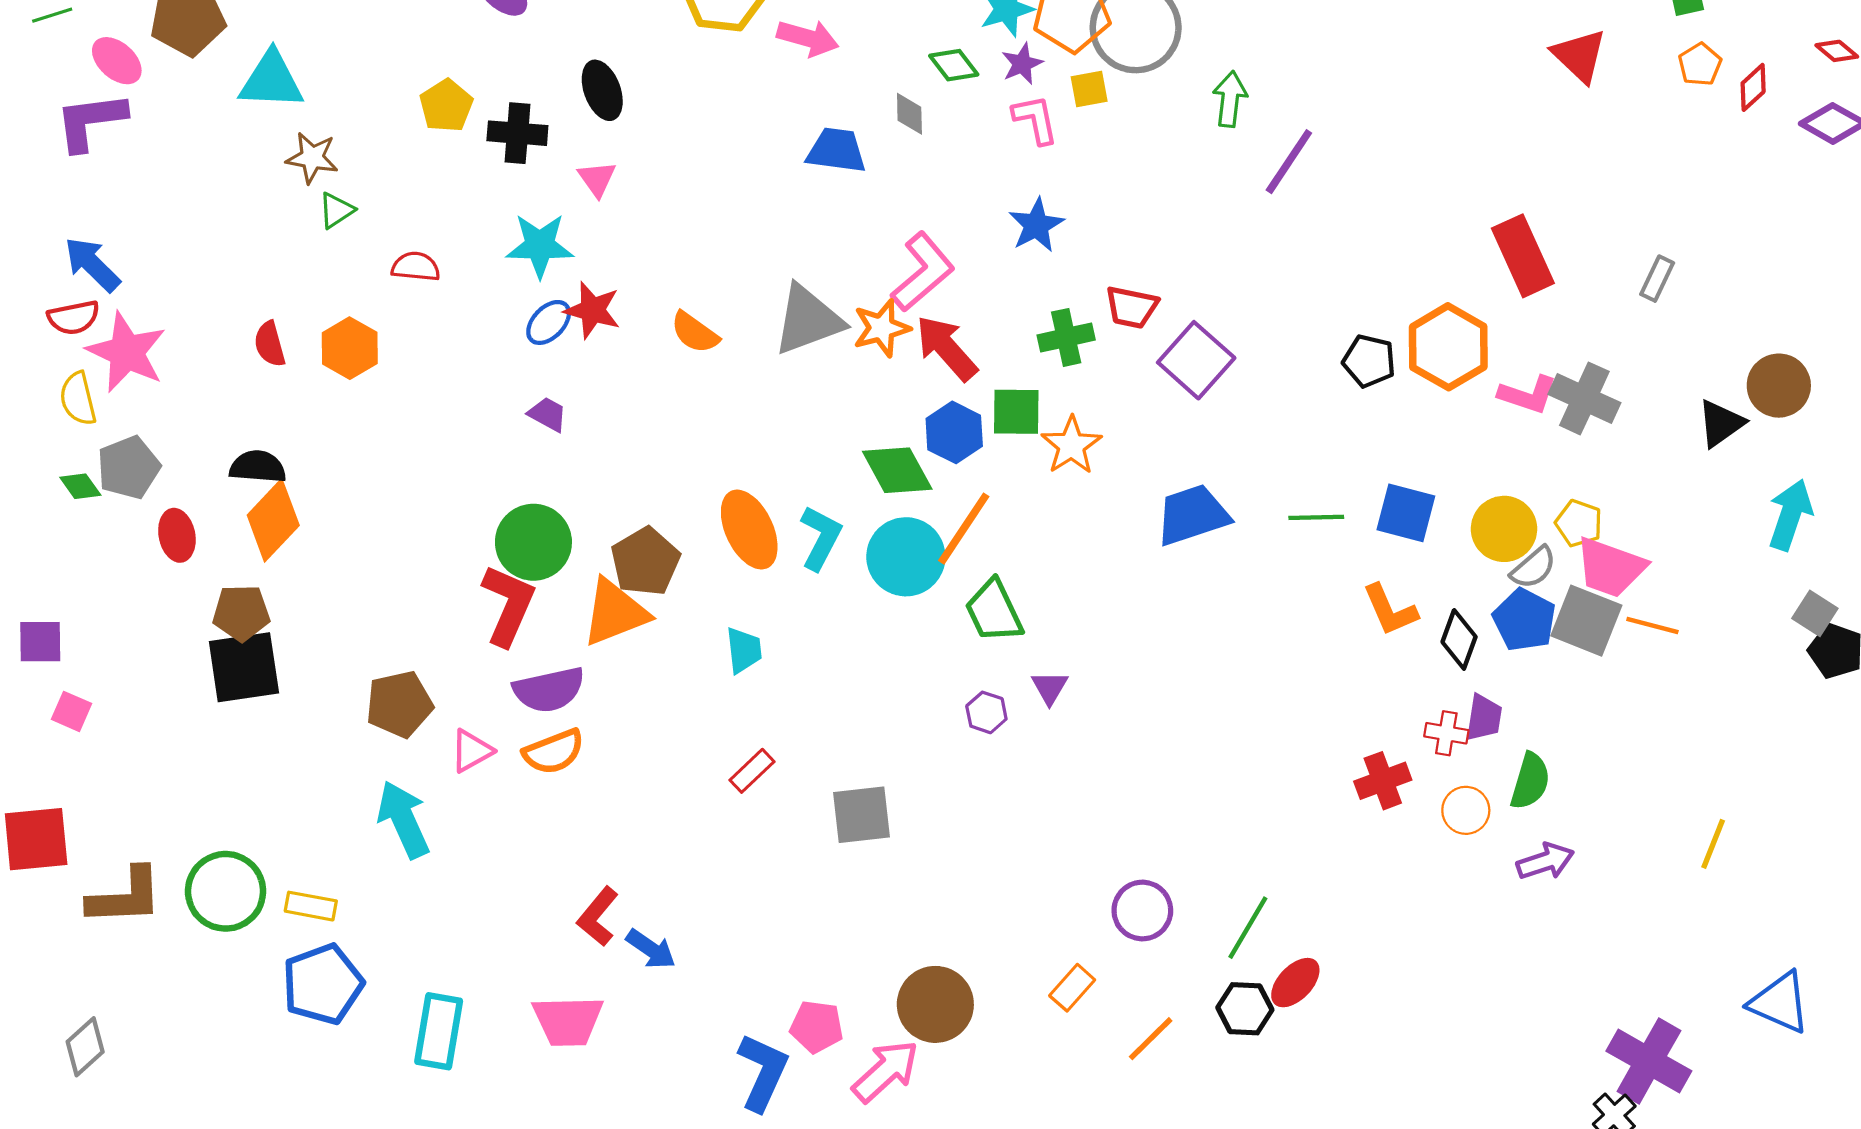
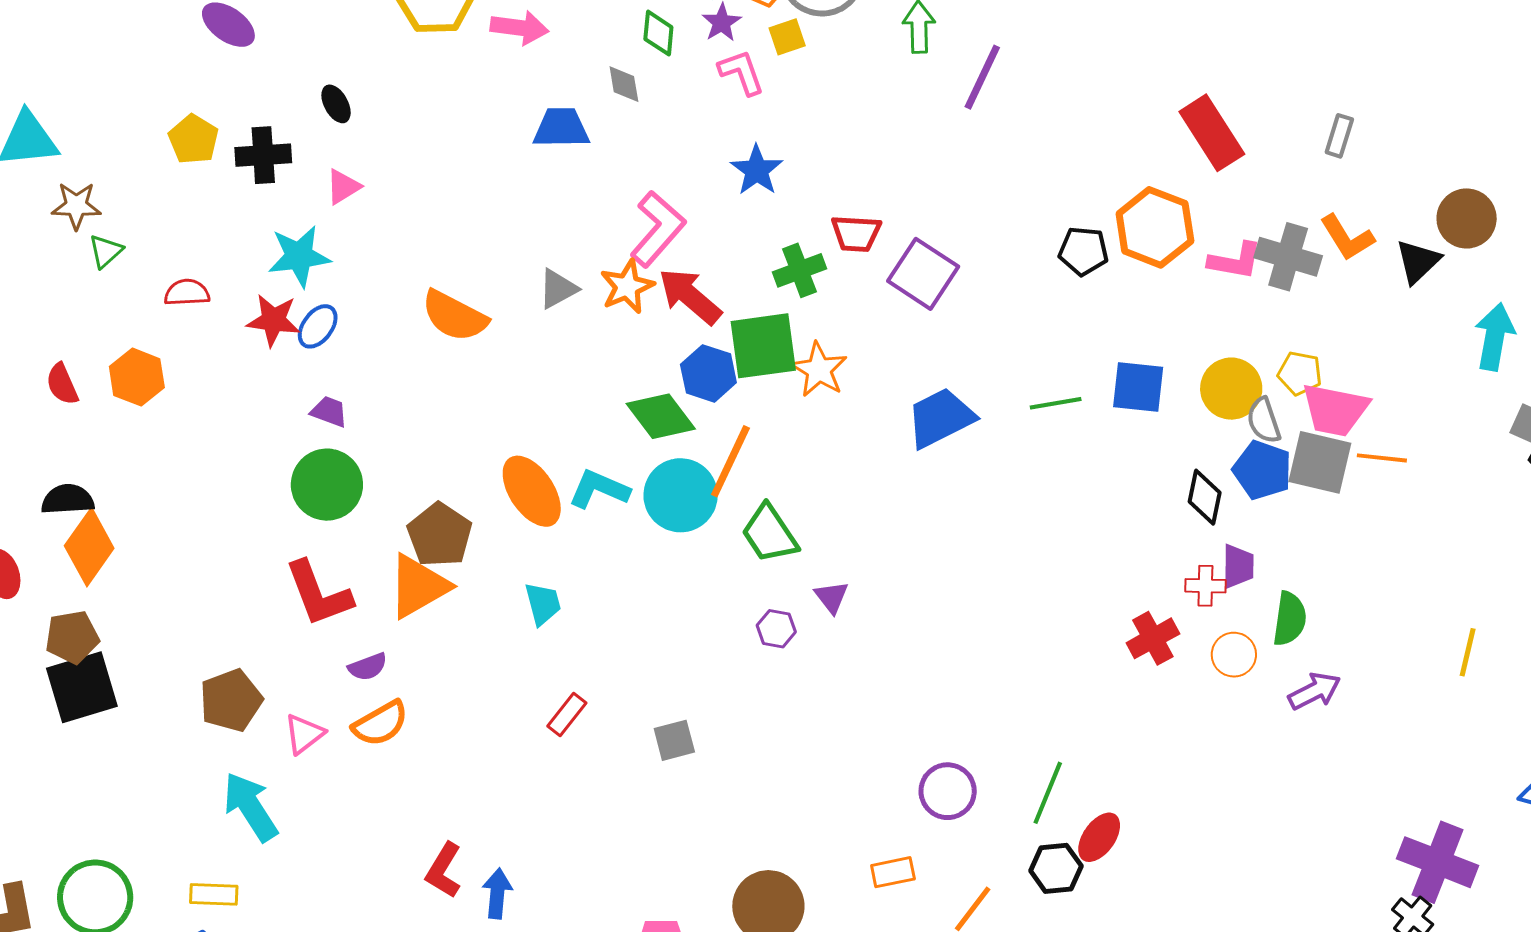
green diamond: (954, 65) -> (658, 33), turned 51
black ellipse: (602, 90) -> (336, 104), size x0.7
pink triangle: (597, 179) -> (343, 187), turned 42
red star: (592, 310) -> (273, 320), moved
gray triangle: (808, 320) -> (558, 289), size x0.6
orange semicircle: (695, 333) -> (454, 316), size x1.4
green square: (1016, 412) -> (763, 346), size x1.4
cyan L-shape: (821, 538) -> (599, 489), turned -86
green circle: (533, 542) -> (327, 485), moved
gray semicircle: (1533, 568) -> (1264, 420), turned 120
red L-shape: (508, 605) -> (318, 594), turned 144
orange L-shape: (1390, 610) -> (1347, 238), moved
purple semicircle: (549, 690) -> (368, 667), size x0.6
gray square: (862, 815) -> (674, 740), size x0.7
yellow rectangle: (311, 906) -> (214, 894), moved
blue arrow: (651, 949) -> (497, 893), turned -111
orange rectangle: (1072, 988) -> (893, 872), turned 45

